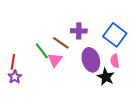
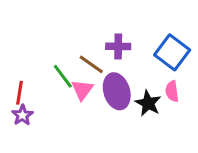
purple ellipse: (91, 60) -> (117, 91), moved
black star: (106, 77) -> (148, 103), moved

